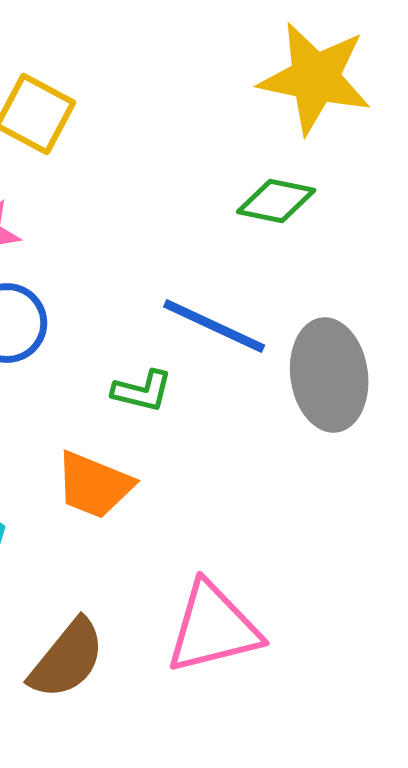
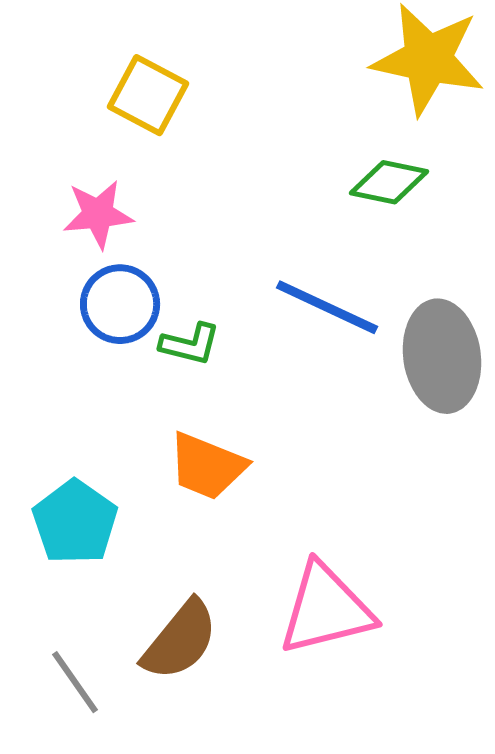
green L-shape: (142, 391) -> (190, 344), moved

